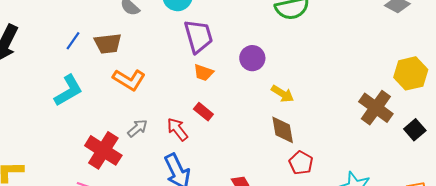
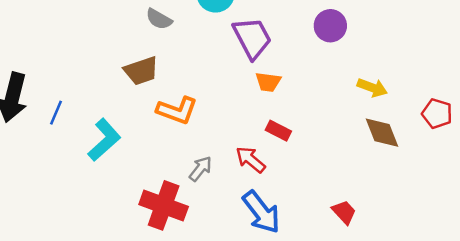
blue line: (73, 41) -> (56, 113), moved
purple circle: (252, 58) -> (330, 26), moved
red pentagon: (301, 163) -> (437, 114), moved

